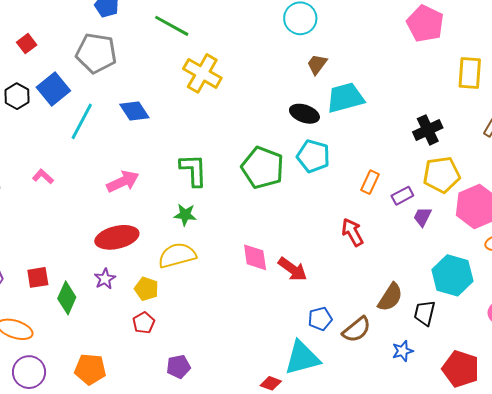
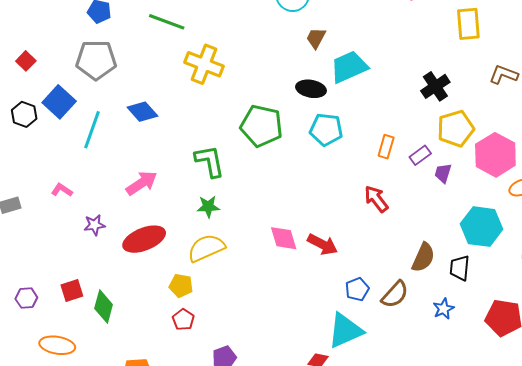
green pentagon: (263, 168) -> (261, 126), moved
purple star: (105, 279) -> (94, 225), moved, turned 30

